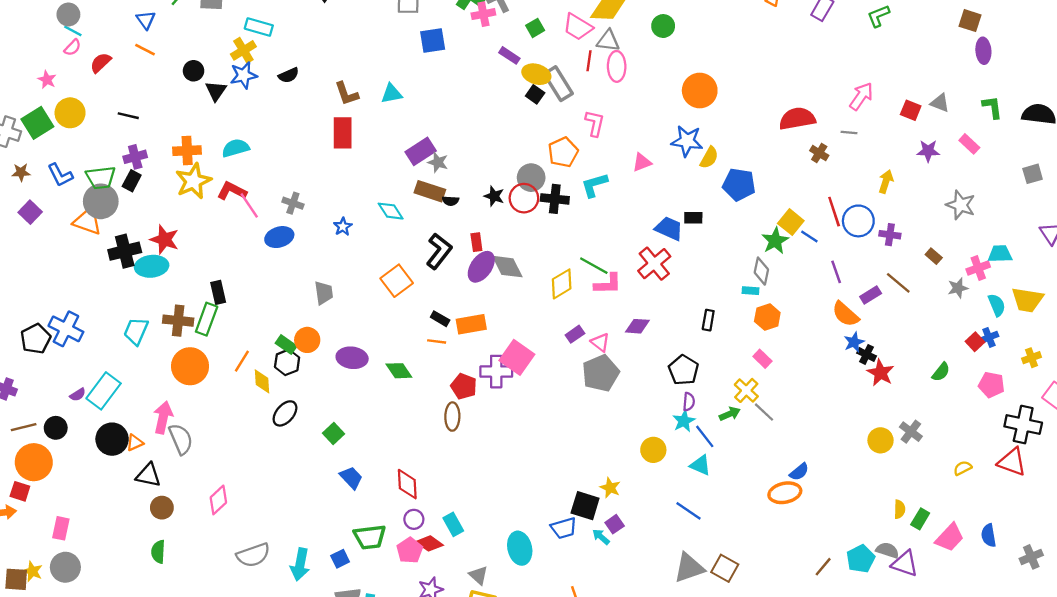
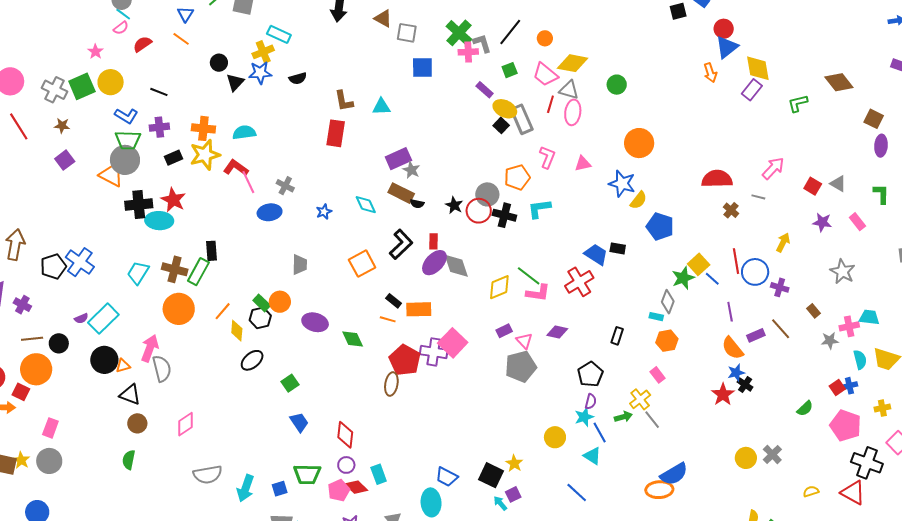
pink triangle: (642, 162) -> (583, 164), moved
blue L-shape: (60, 175) -> (126, 116), moved, turned -40
black rectangle: (132, 181) -> (173, 158), moved, turned 30
red star: (881, 373) -> (723, 394), moved
pink pentagon: (991, 385) -> (846, 426), size x1.4
red pentagon: (464, 386) -> (405, 360), size x1.4
blue semicircle: (799, 472) -> (674, 474), size x1.6
blue trapezoid: (564, 528) -> (447, 477), moved, turned 35

